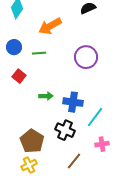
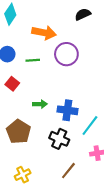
orange arrow: (50, 26) -> (44, 33), turned -140
purple circle: (86, 57) -> (66, 54), moved
brown pentagon: (32, 141) -> (18, 132), moved

